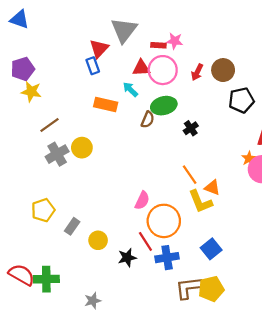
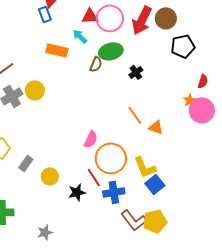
red arrow: (197, 72) -> (142, 20), size x1.8
yellow L-shape: (200, 202) -> (145, 167), moved
brown L-shape: (189, 288) -> (134, 220), turned -120

